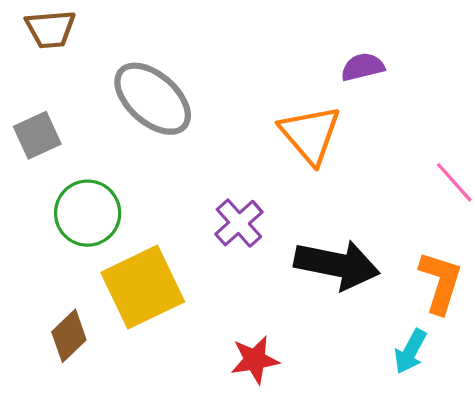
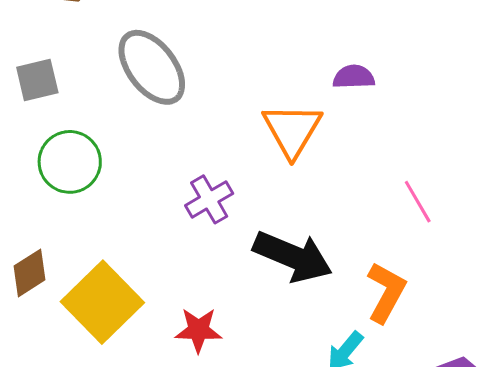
yellow square: (143, 287) -> (102, 302), moved, turned -30

